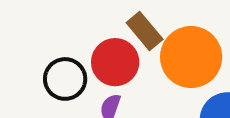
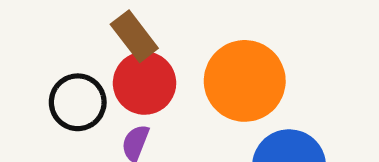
brown rectangle: (145, 31) -> (134, 36), moved

